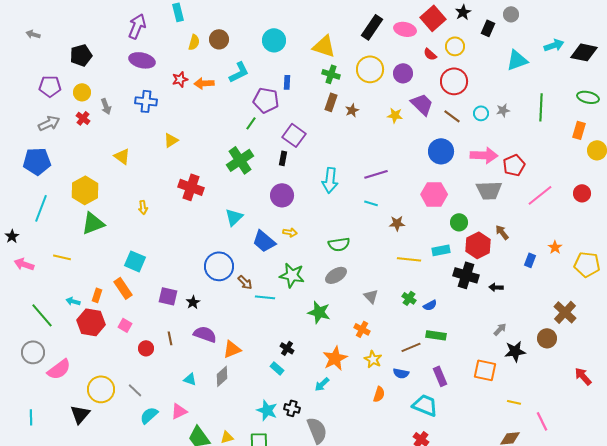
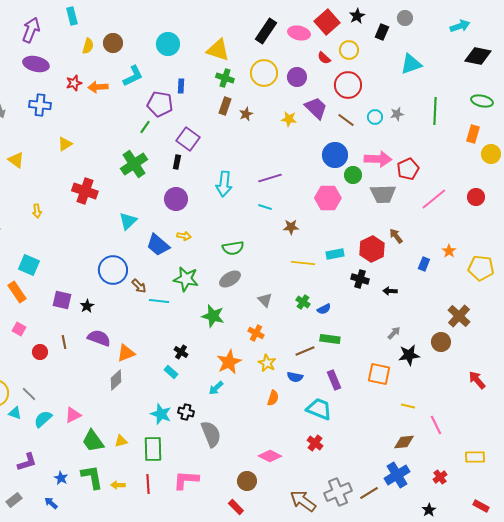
cyan arrow: (554, 45) -> (460, 26), moved
green circle: (459, 222) -> (353, 175), moved
black cross: (466, 275) -> (360, 279), size x0.7
cyan triangle: (190, 379) -> (15, 413), moved

